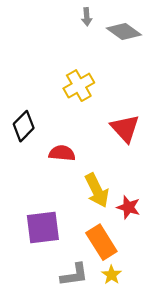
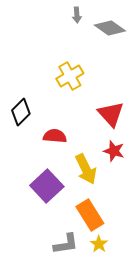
red star: (128, 207) -> (114, 151), moved
purple square: (43, 227) -> (47, 186), moved, turned -36

